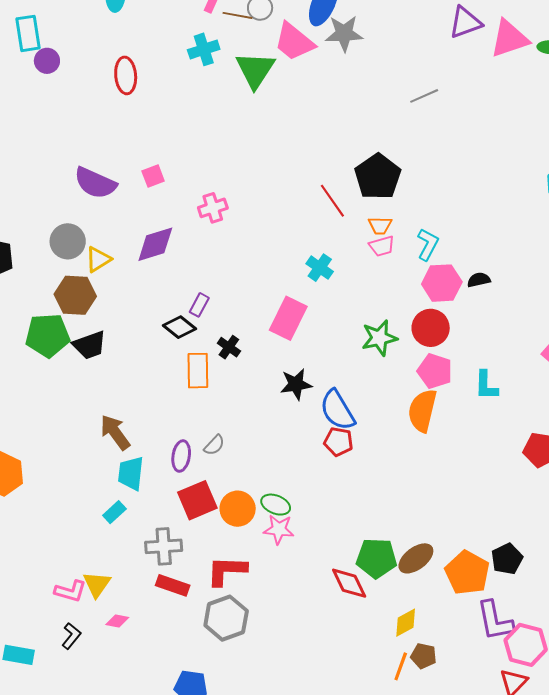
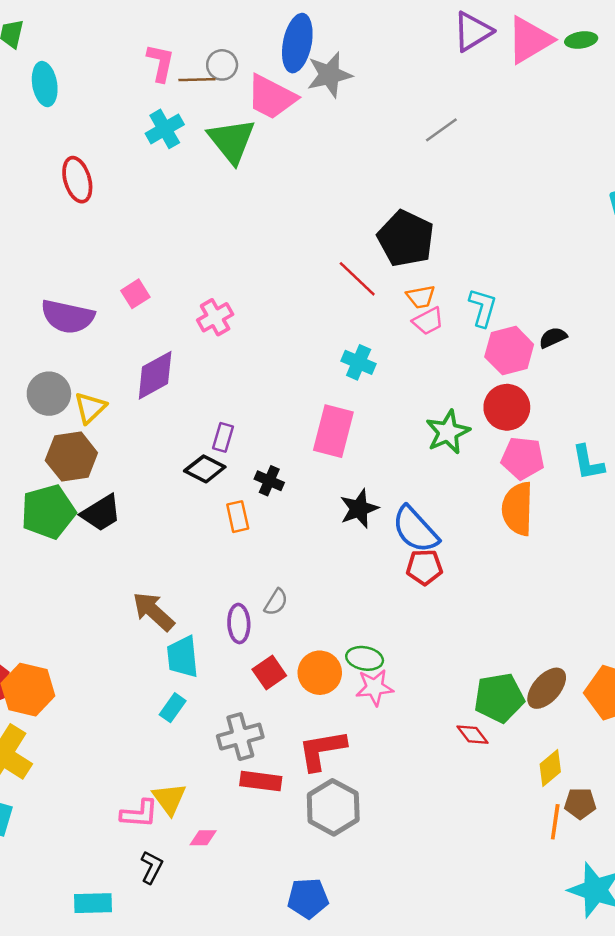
orange rectangle: (198, 371) -> (238, 517), size x0.7
red square: (197, 500) -> (269, 673), size x0.7
red diamond: (349, 583) -> (473, 735), size x0.7

